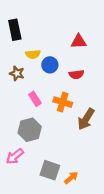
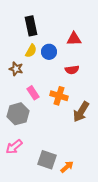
black rectangle: (15, 30) -> (31, 26), moved
yellow semicircle: (33, 54) -> (31, 51), turned -56
blue circle: (50, 65) -> (49, 52), moved
gray hexagon: (30, 130) -> (18, 114), moved

